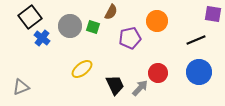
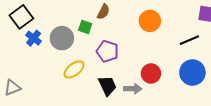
gray circle: (70, 26) -> (62, 38), moved
purple pentagon: (130, 38) -> (107, 51), moved, turned 30
gray arrow: (140, 88) -> (133, 89), turned 48

